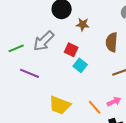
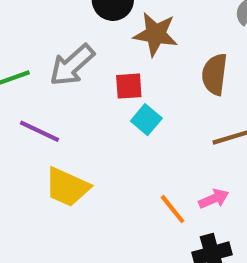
brown star: (83, 24) -> (156, 34), size x1.5
red square: (71, 50) -> (129, 86), turned -32
yellow trapezoid: (60, 105) -> (67, 187), moved

